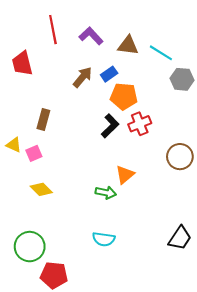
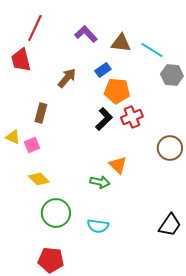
red line: (53, 30) -> (35, 28), moved, turned 36
brown arrow: (83, 77) -> (67, 78), moved
orange triangle: (125, 175) -> (118, 165), turned -36
green circle: (30, 247) -> (56, 213), moved

